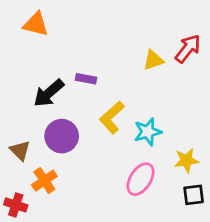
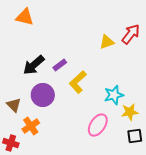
purple rectangle: (86, 79) -> (60, 65), moved, turned -48
cyan star: (148, 132) -> (114, 95), moved

